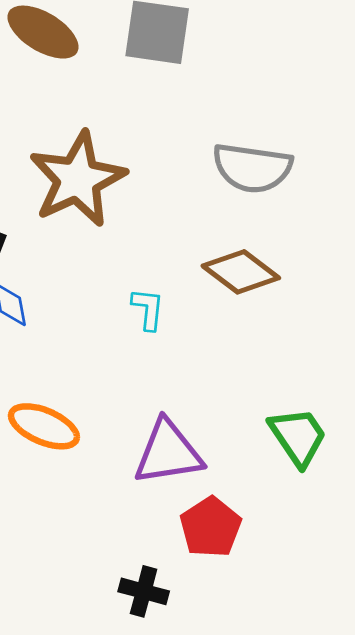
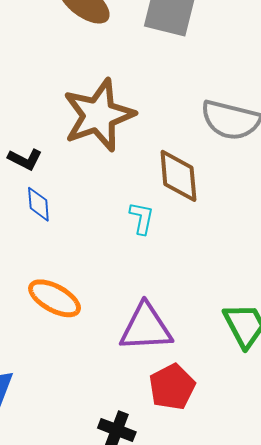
brown diamond: (241, 272) -> (178, 176), moved, turned 42

